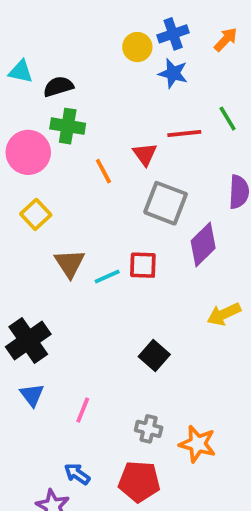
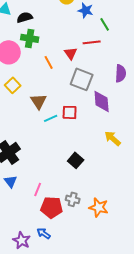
green line: (228, 119) -> (105, 24), moved
purple diamond: (203, 245) -> (102, 101), turned -50
brown triangle: (70, 263) -> (39, 101), moved
yellow arrow: (224, 314) -> (113, 138), turned 66
blue arrow: (77, 474) -> (44, 233), moved
red pentagon: (139, 482) -> (52, 207), moved

